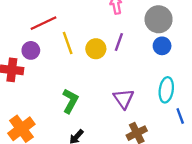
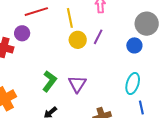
gray circle: (159, 19) -> (147, 24), moved
yellow line: (68, 43) -> (70, 18), moved
purple triangle: (124, 99) -> (77, 84), moved

